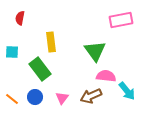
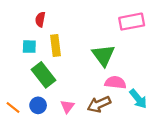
red semicircle: (20, 18) -> (40, 19), moved
cyan square: (12, 52) -> (29, 47), moved

